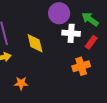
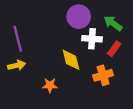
yellow diamond: (35, 43) -> (71, 60), moved
orange star: (21, 83) -> (50, 85), moved

